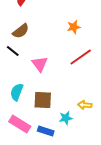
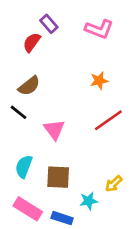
yellow arrow: (85, 105) -> (114, 184), turned -48

